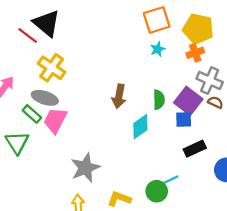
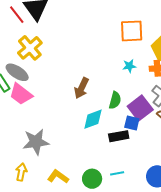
cyan star: (158, 49) -> (129, 66), moved
pink trapezoid: (55, 120) -> (21, 94), turned -95
black rectangle: (195, 149) -> (119, 136), moved
cyan line: (171, 179) -> (117, 173), moved

